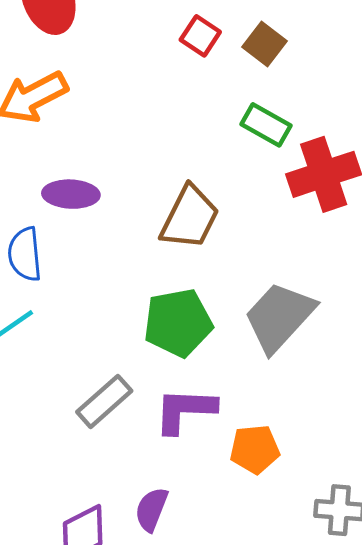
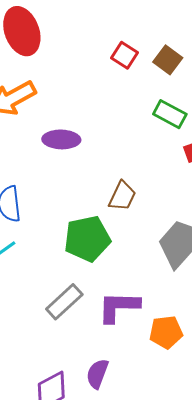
purple ellipse: (71, 194) -> (61, 139), moved
brown trapezoid: (190, 218) -> (122, 196), moved, size x0.7
green pentagon: (178, 323) -> (87, 239), moved

